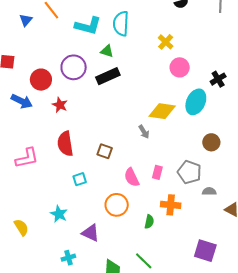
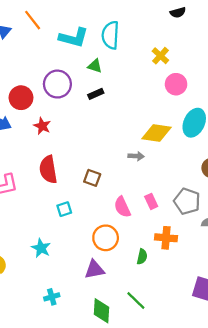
black rectangle: (108, 76) -> (96, 94), size x0.6
gray arrow: (144, 132) -> (136, 156), turned -56
pink rectangle: (157, 172) -> (151, 201), turned -40
purple triangle: (91, 233) -> (94, 270), moved, turned -36

